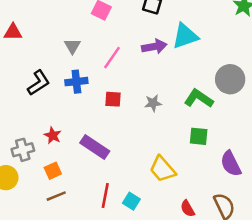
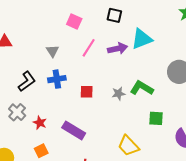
pink line: (112, 58) -> (89, 48), moved
green L-shape: (199, 99) -> (142, 88), moved
gray cross: (23, 150) -> (17, 112), moved, turned -30

